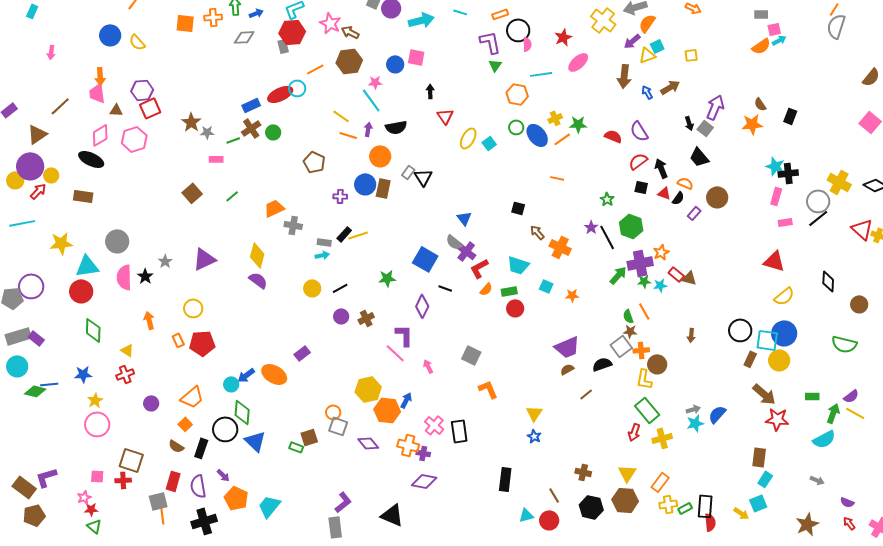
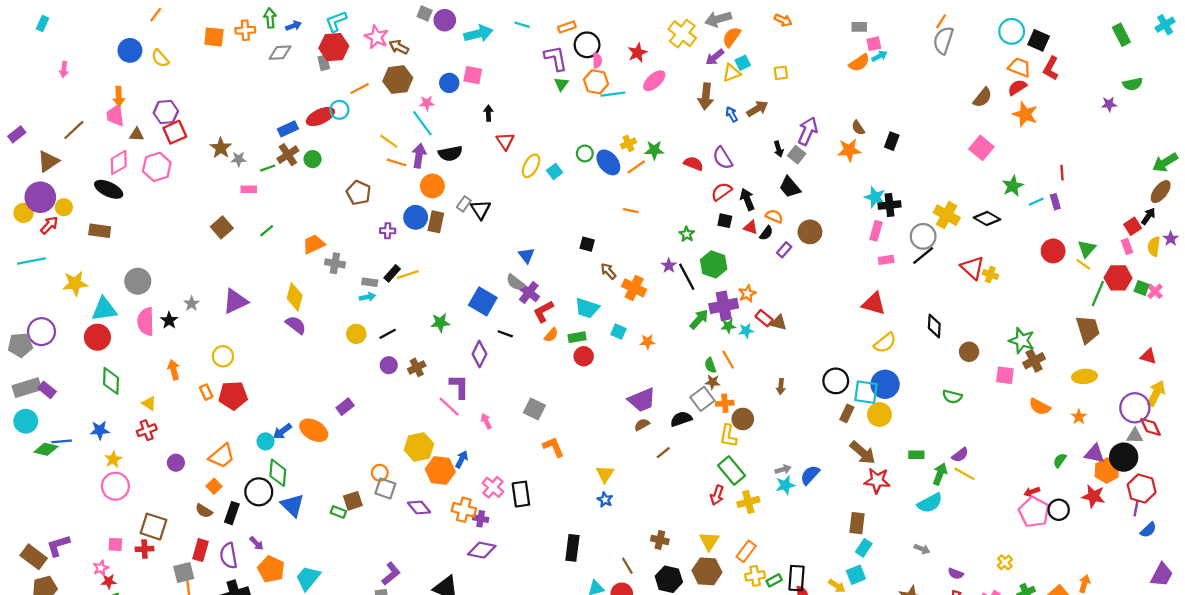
orange hexagon: (517, 94) -> (596, 82), moved
purple arrow: (368, 129) -> (419, 156), size x1.5
green semicircle: (844, 344) -> (952, 397), size x0.7

